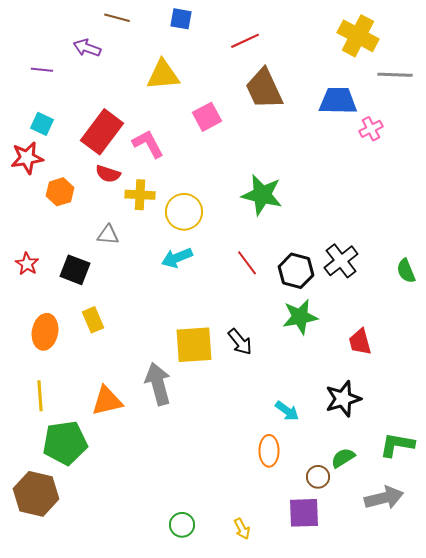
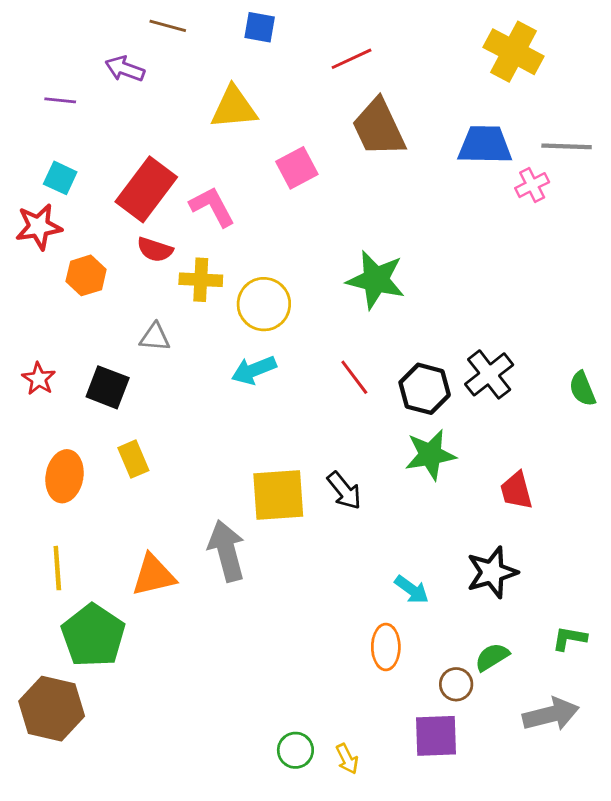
gray line: (395, 75) -> (567, 146), moved
green pentagon: (65, 443) -> (93, 635), turned -30
green L-shape: (397, 445) -> (569, 638), size x0.7
green circle: (182, 525) -> (295, 750), moved

